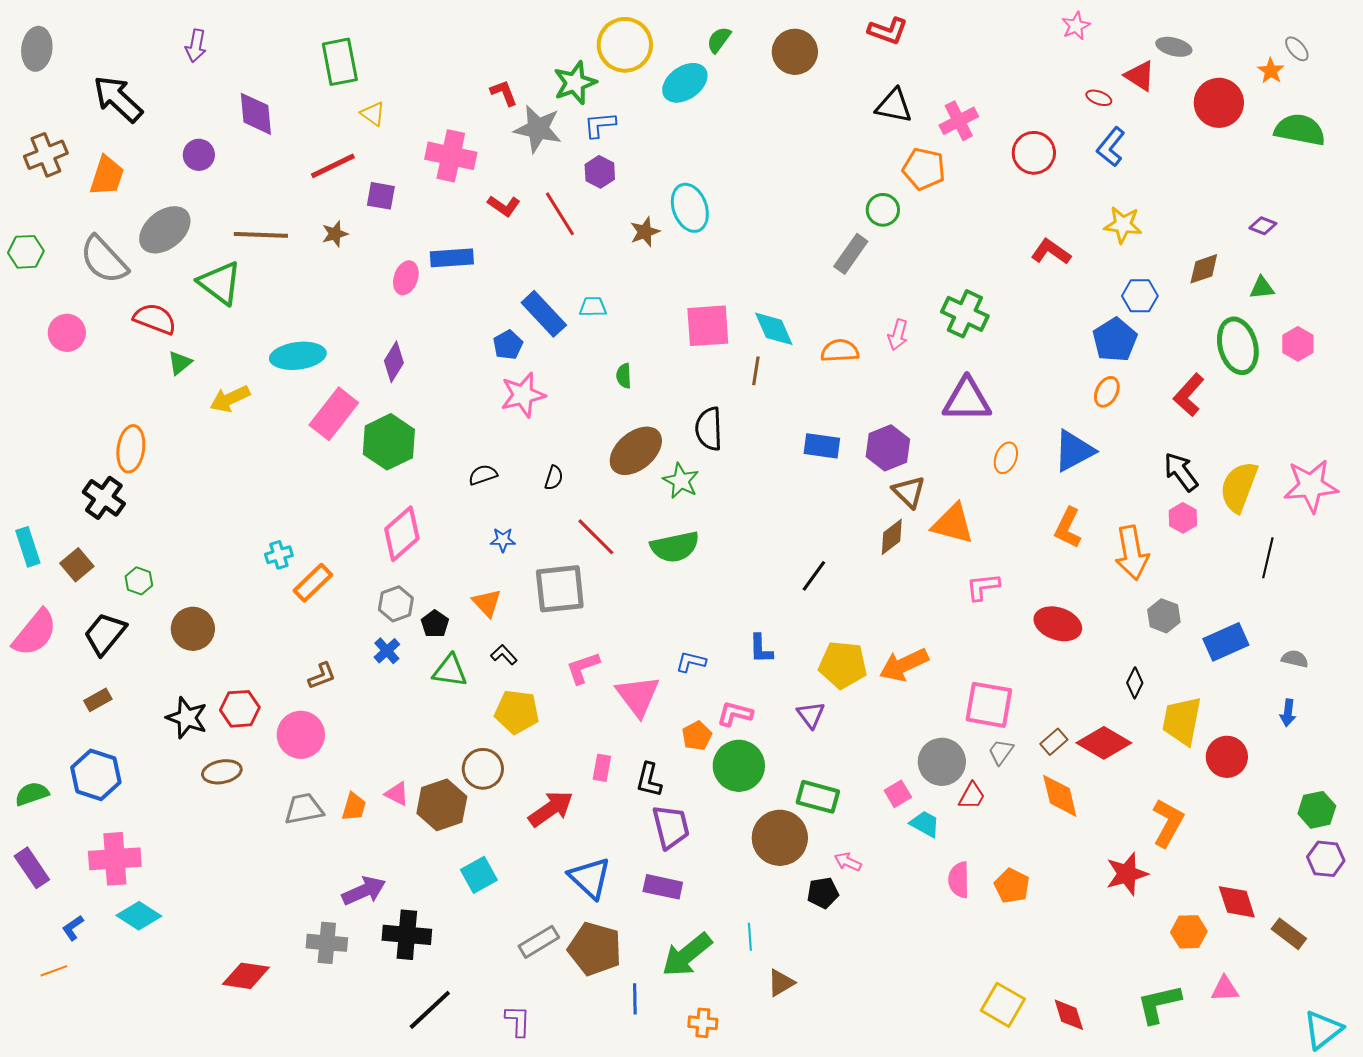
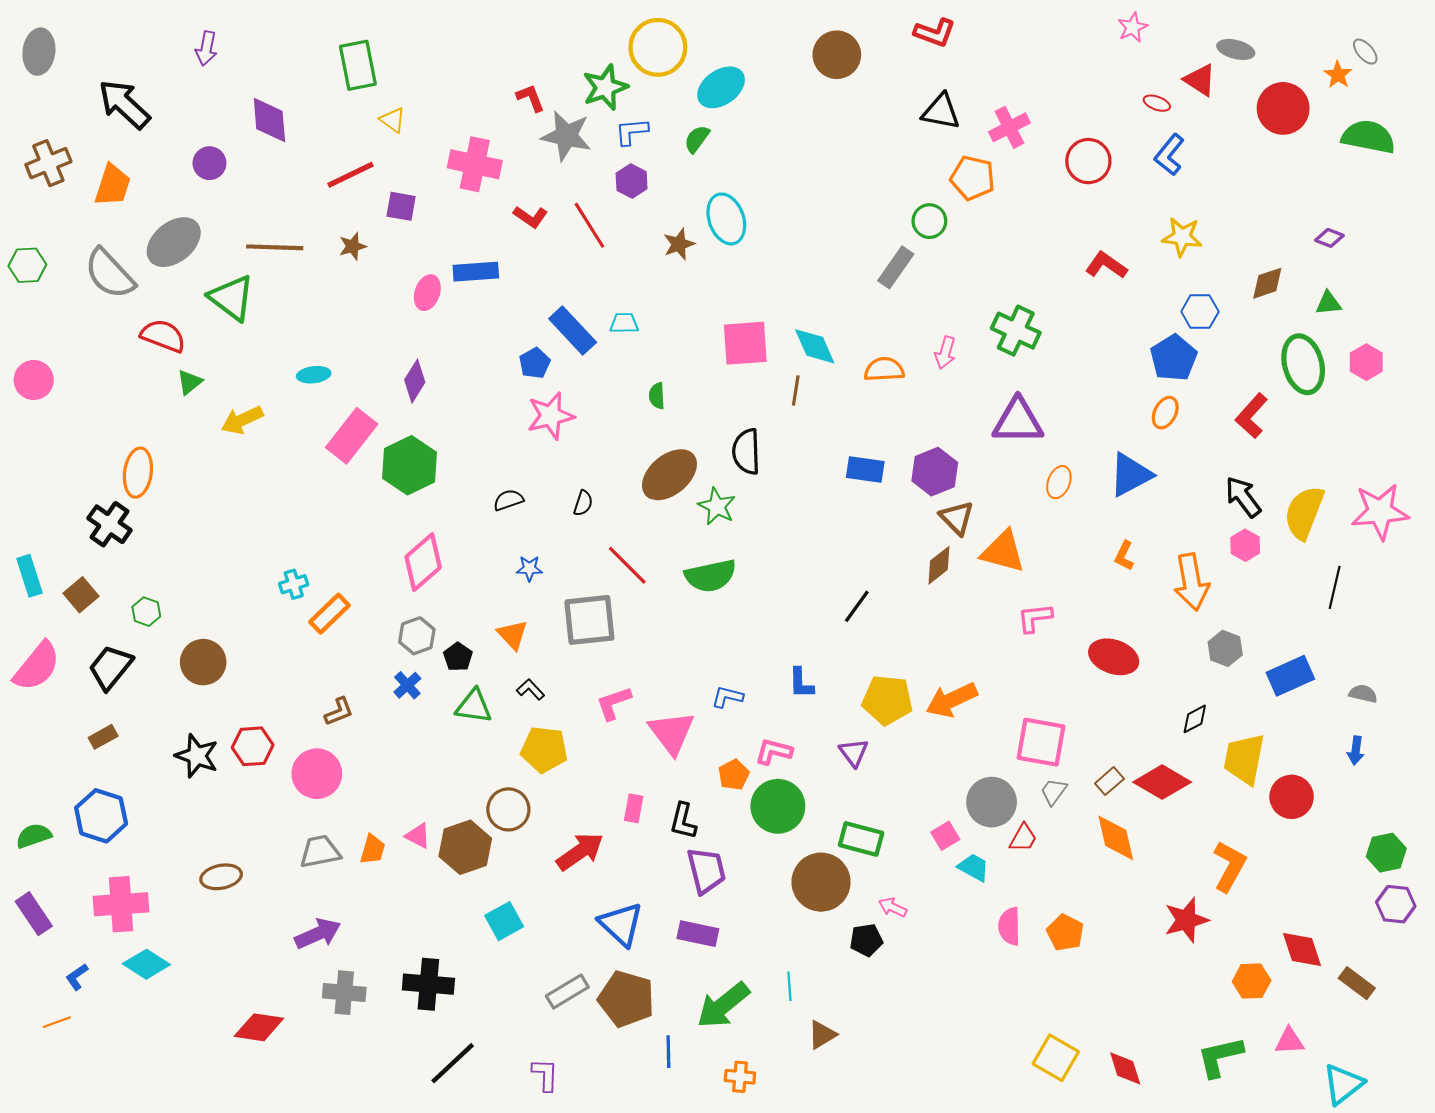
green semicircle: (719, 40) -> (697, 139), moved
pink circle: (67, 333) -> (34, 380), moved
cyan ellipse: (298, 356) -> (314, 375), size x0.6
orange L-shape: (1068, 528) -> (1124, 556), size x0.7
black diamond: (1135, 683) -> (1195, 719), turned 36
brown ellipse: (222, 772) -> (221, 877), moved
purple arrow: (364, 891) -> (318, 934), moved
cyan triangle: (1323, 1030) -> (1343, 1084), moved

